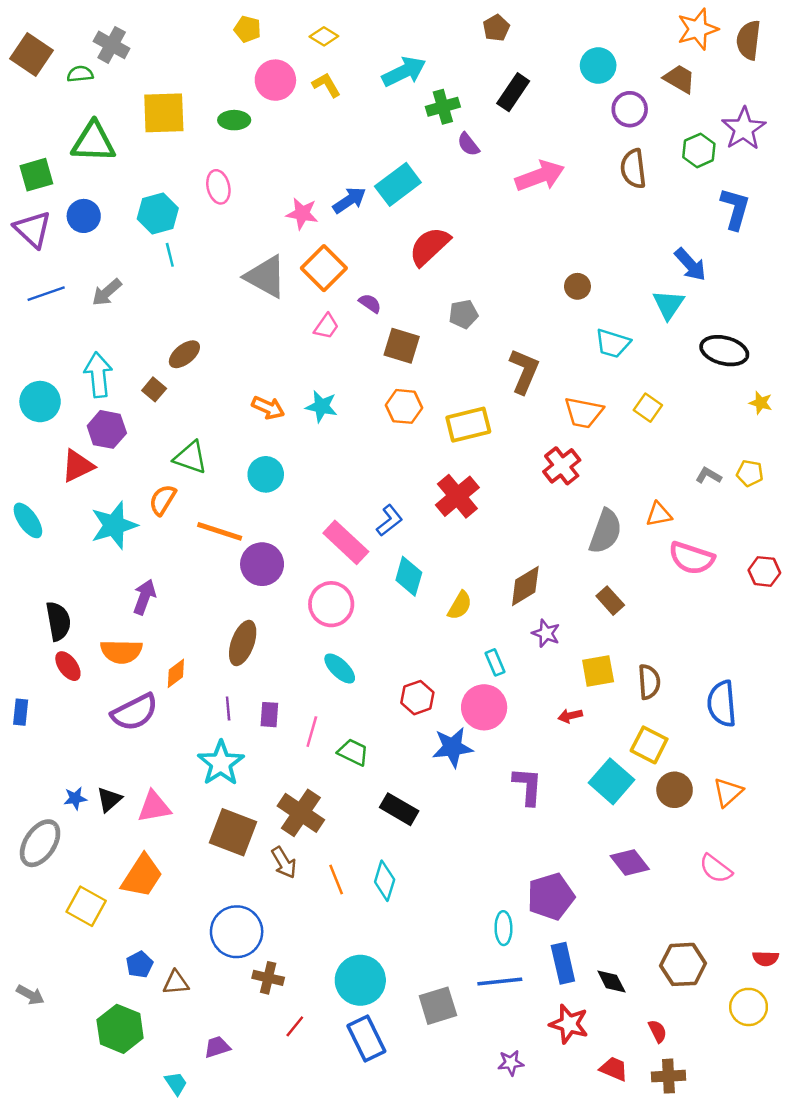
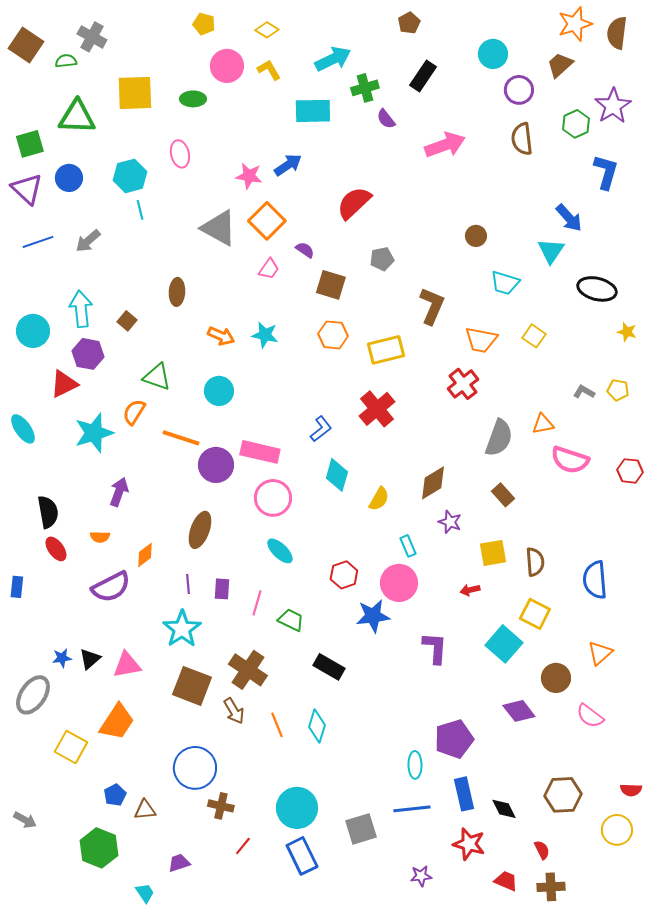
brown trapezoid: (679, 79) -> (560, 65), turned -72
cyan rectangle: (398, 184) -> (313, 111), moved, turned 36
brown ellipse: (184, 354) -> (177, 292), moved, turned -48
pink rectangle: (346, 542) -> (260, 452), moved, turned -30
orange semicircle: (121, 651) -> (100, 537), size x0.6
brown circle: (675, 790) -> (556, 678), moved

